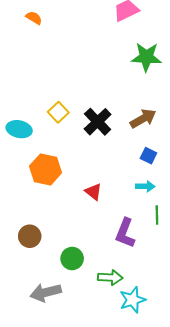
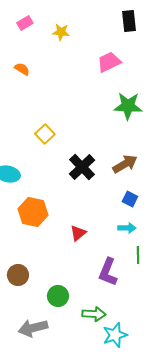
yellow square: (58, 112) -> (45, 134), moved
red triangle: (93, 192) -> (78, 233), turned 42

